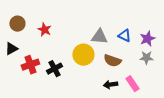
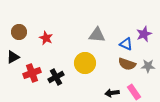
gray triangle: (99, 37) -> (97, 35), moved
purple star: (147, 39) -> (144, 34), moved
brown semicircle: (112, 61) -> (127, 64), moved

